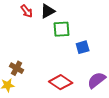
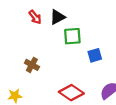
brown cross: (17, 68) -> (32, 65), moved

